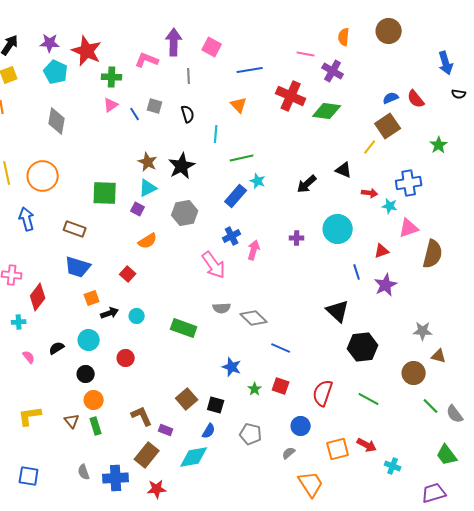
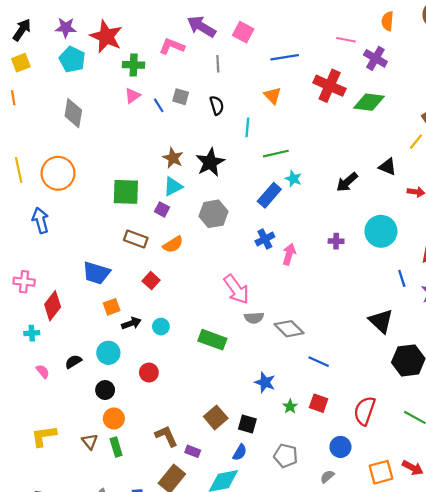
purple arrow: (174, 42) -> (201, 27), turned -60
brown rectangle: (75, 229) -> (136, 239), moved
pink arrow: (214, 265) -> (236, 289), moved

